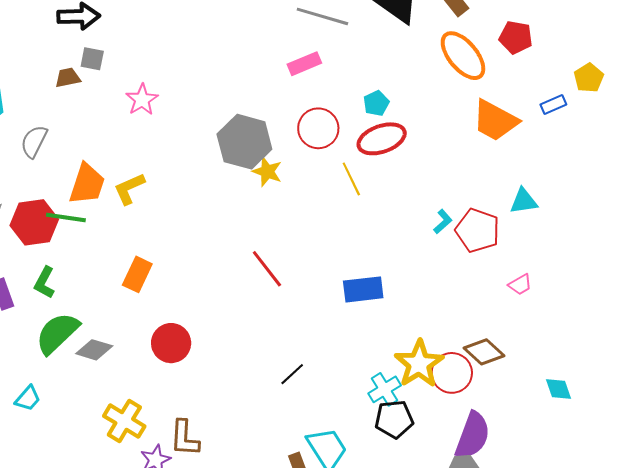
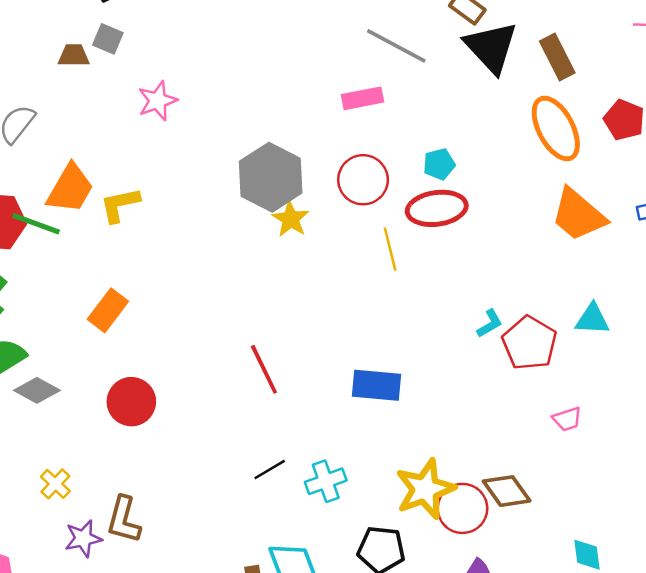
red line: (267, 269) -> (264, 369), moved
cyan cross: (385, 389) -> (326, 481), moved
yellow cross: (124, 421) -> (55, 484), size x0.6

